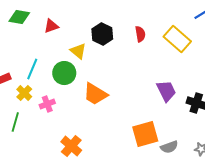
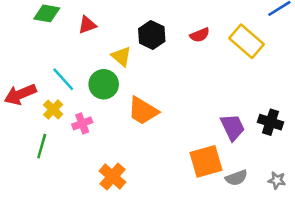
red semicircle: (140, 34) -> (200, 35), turned 77
cyan line: (32, 69) -> (63, 79), turned -65
purple trapezoid: (166, 91) -> (233, 127), moved

